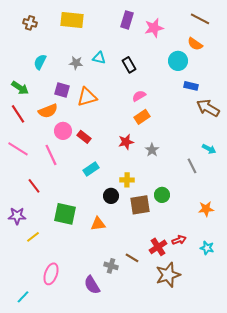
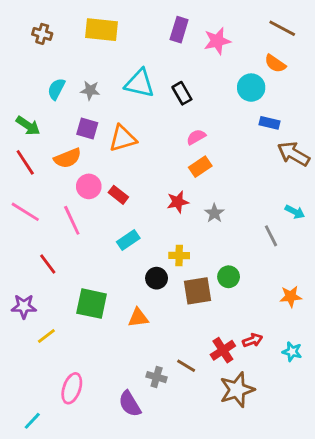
cyan triangle: (99, 58) -> (140, 83), size x1.6
gray star: (76, 63) -> (90, 90), moved

